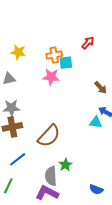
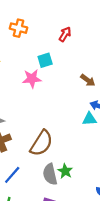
orange cross: (54, 55) -> (19, 28), moved, turned 35
gray semicircle: (51, 176) -> (50, 174), moved

